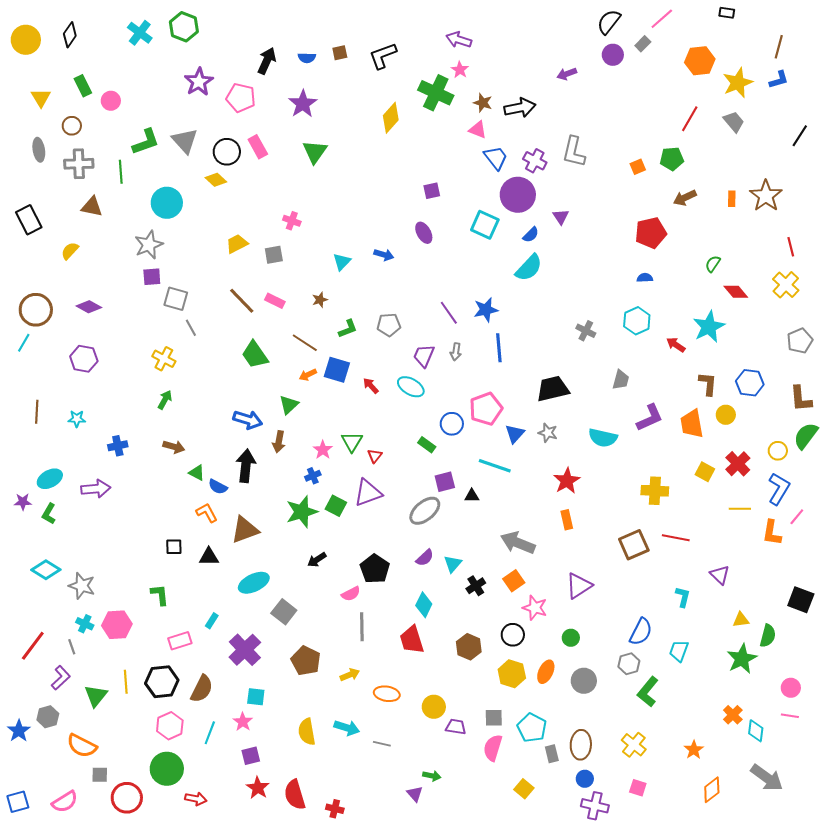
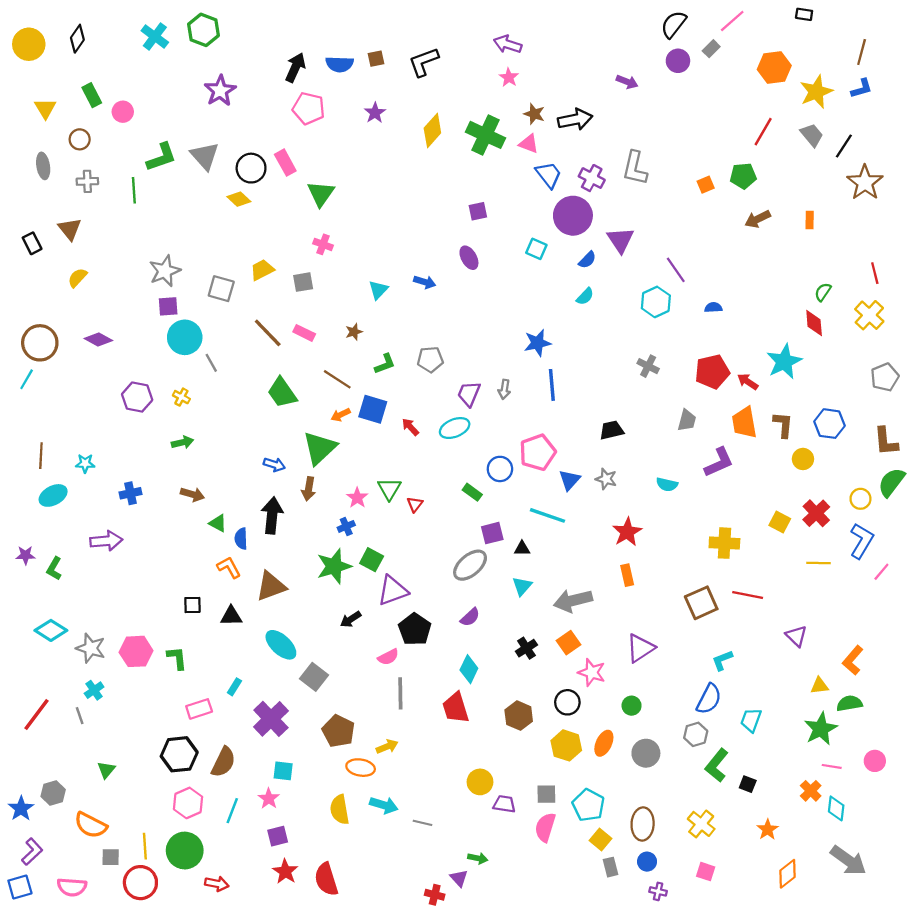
blue semicircle: (307, 58) -> (340, 64), size x1.4
purple arrow: (567, 74) -> (627, 82), turned -138
green cross: (436, 93) -> (486, 135), moved
pink pentagon: (241, 98) -> (309, 108), moved
purple star: (303, 104) -> (375, 113), moved, size x0.7
black line: (800, 136) -> (844, 146), moved
green triangle: (315, 152) -> (321, 194), moved
gray cross: (79, 164) -> (87, 181), size x0.7
brown star: (766, 196) -> (865, 182), moved
cyan circle: (167, 203) -> (185, 337), moved
brown triangle: (92, 207) -> (70, 229), moved, turned 40
purple triangle: (561, 217) -> (620, 240), size x1.5
black rectangle: (29, 220) -> (32, 243), size x0.7
cyan square: (485, 225) -> (536, 249), size x0.7
red pentagon: (651, 233) -> (712, 372), moved
green semicircle: (713, 264) -> (823, 292), moved
cyan semicircle: (529, 268) -> (585, 296), size x0.6
red diamond: (736, 292) -> (814, 323), turned 35
gray square: (176, 299) -> (221, 289), moved
purple line: (449, 313) -> (676, 270), moved
cyan hexagon: (637, 321) -> (656, 302), moved
purple hexagon: (84, 359) -> (137, 397), moved
yellow cross: (164, 359) -> (181, 397), size x0.7
cyan ellipse: (411, 387) -> (455, 428), turned -52
black trapezoid: (553, 389) -> (612, 430), size x0.7
green arrow: (165, 400) -> (182, 442), turned 48
green triangle: (289, 405) -> (320, 448), size x1.6
blue arrow: (248, 420) -> (274, 465), size x0.7
orange trapezoid: (692, 424) -> (744, 422), moved
cyan semicircle: (603, 438) -> (667, 484), size x0.7
cyan ellipse: (50, 479) -> (53, 495), moved
blue semicircle: (218, 487) -> (241, 539), turned 60
purple triangle: (368, 493) -> (393, 591), moved
orange L-shape: (772, 533) -> (853, 660), moved, turned 32
gray arrow: (518, 543) -> (573, 601), turned -36
cyan triangle: (453, 564) -> (522, 586), moved
cyan ellipse: (254, 583) -> (281, 645), turned 68
cyan L-shape: (683, 597) -> (722, 660), moved, turned -125
black square: (801, 600) -> (748, 784), moved, size x0.6
cyan cross: (85, 624) -> (94, 690), turned 30
pink hexagon: (117, 625) -> (136, 651), moved
green semicircle: (768, 636) -> (849, 703), turned -115
purple L-shape: (61, 678) -> (32, 852), moved
yellow line: (126, 682) -> (145, 846), moved
orange ellipse: (387, 694) -> (361, 768), moved
green triangle: (96, 696) -> (106, 770), size x0.7
pink line: (790, 716) -> (832, 766), moved
gray rectangle: (552, 754) -> (611, 867), moved
yellow square: (524, 789) -> (601, 839), moved
pink semicircle: (65, 802) -> (72, 887), turned 36
purple cross: (595, 806) -> (658, 891), size x0.6
red cross: (335, 809) -> (435, 895), moved

